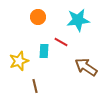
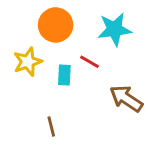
orange circle: (38, 17) -> (56, 25), size x1.5
yellow star: (19, 61) -> (28, 62), moved

